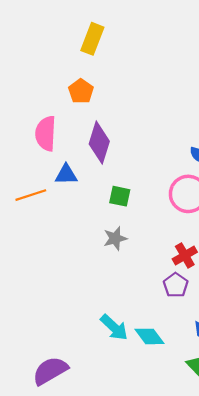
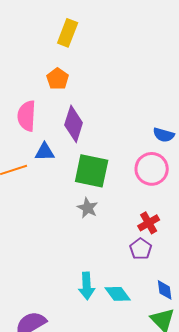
green square: (120, 196) -> (92, 171), size x1.8
gray star: (115, 238) -> (88, 208), turned -30
cyan arrow: (114, 327) -> (87, 286), turned 44

